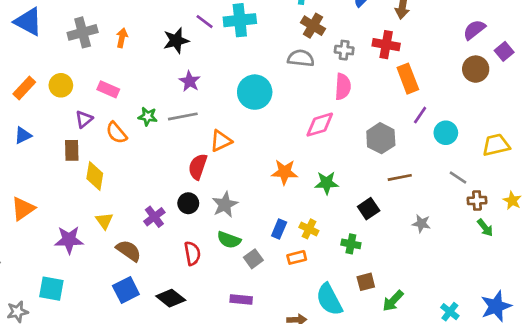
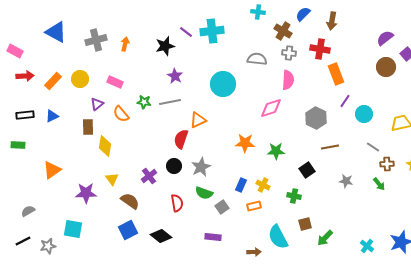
brown cross: (313, 26) -> (283, 31), moved
green arrow: (485, 228) -> (379, 184), moved

